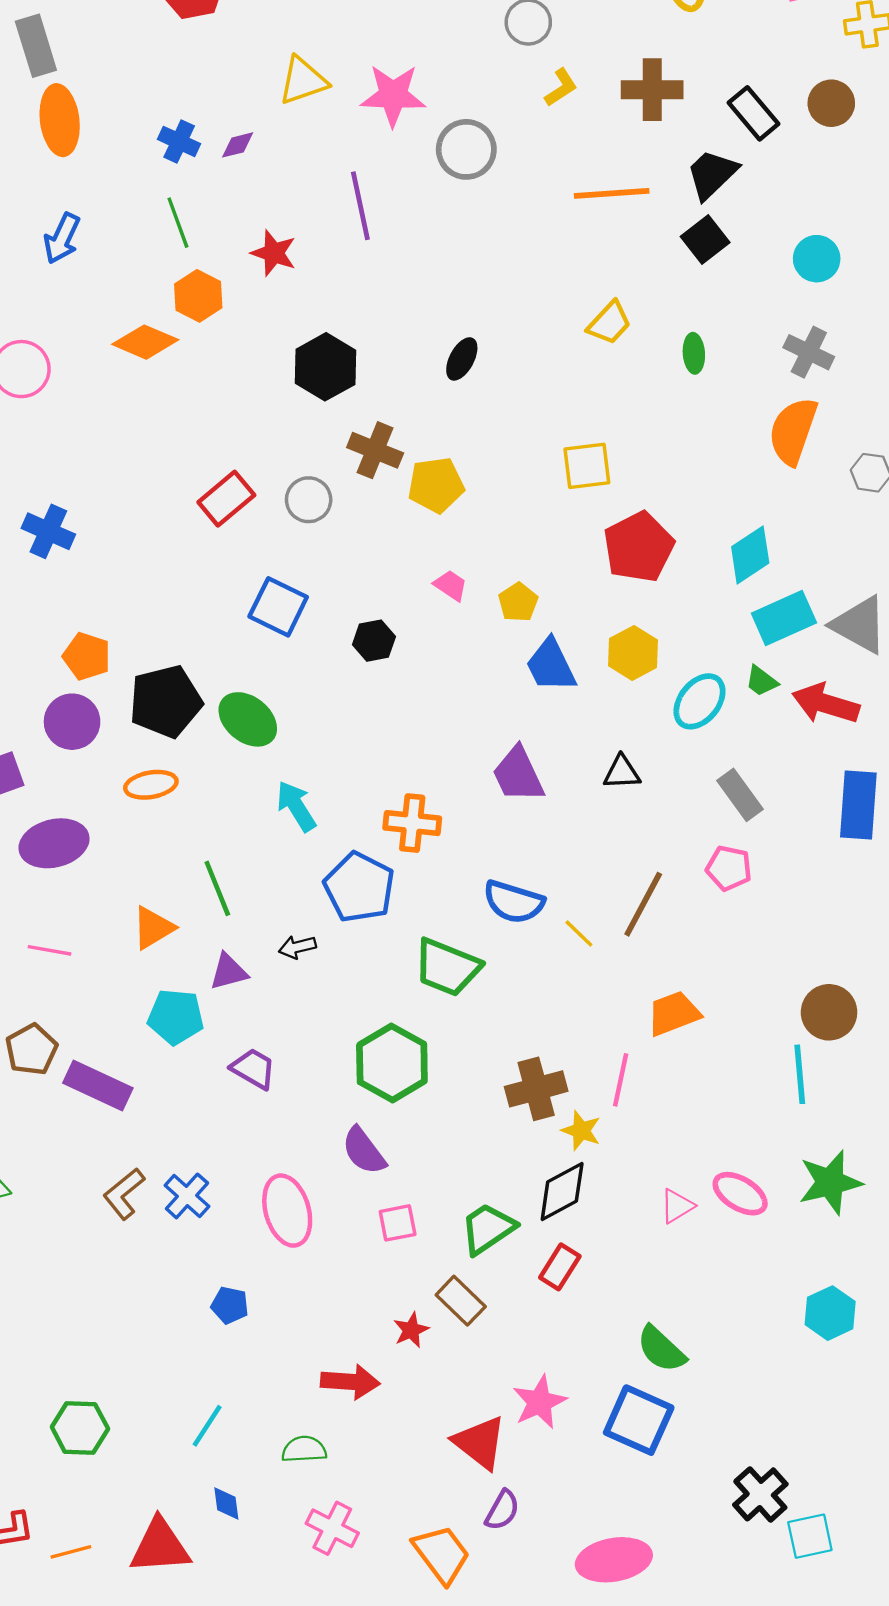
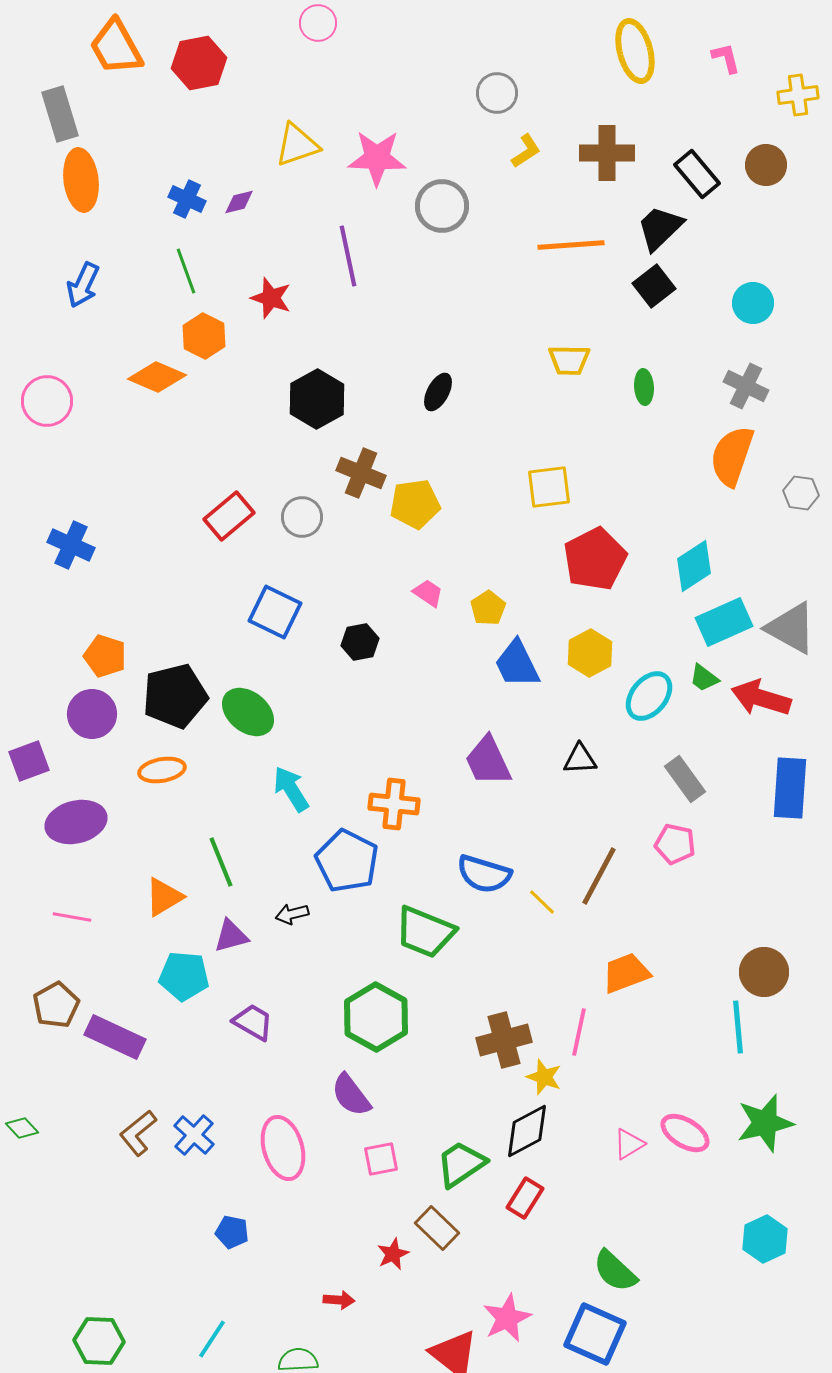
yellow trapezoid: (609, 323) -> (569, 360), turned 48
red arrow: (350, 1382) -> (339, 1300), size x0.6

